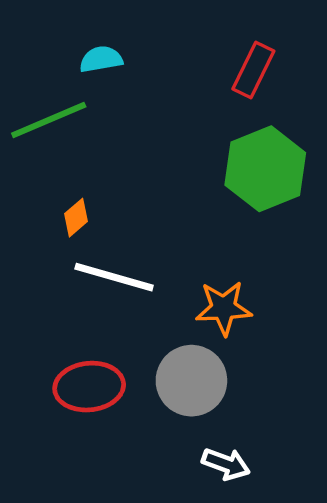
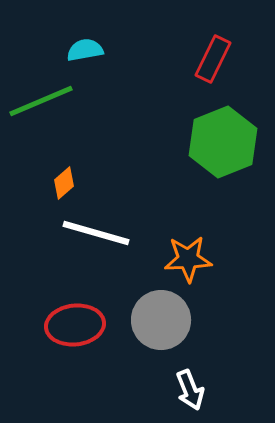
white arrow: (226, 464) -> (190, 390), turned 48

